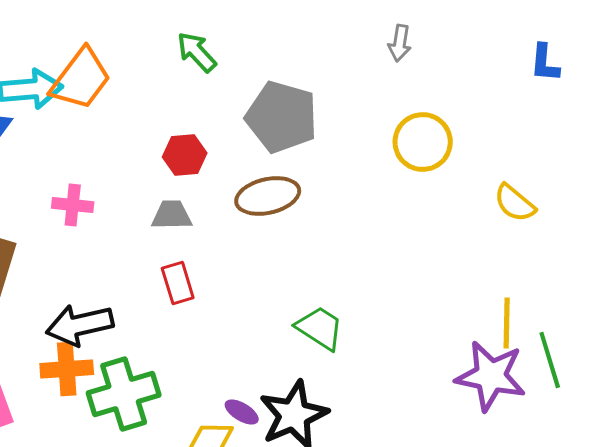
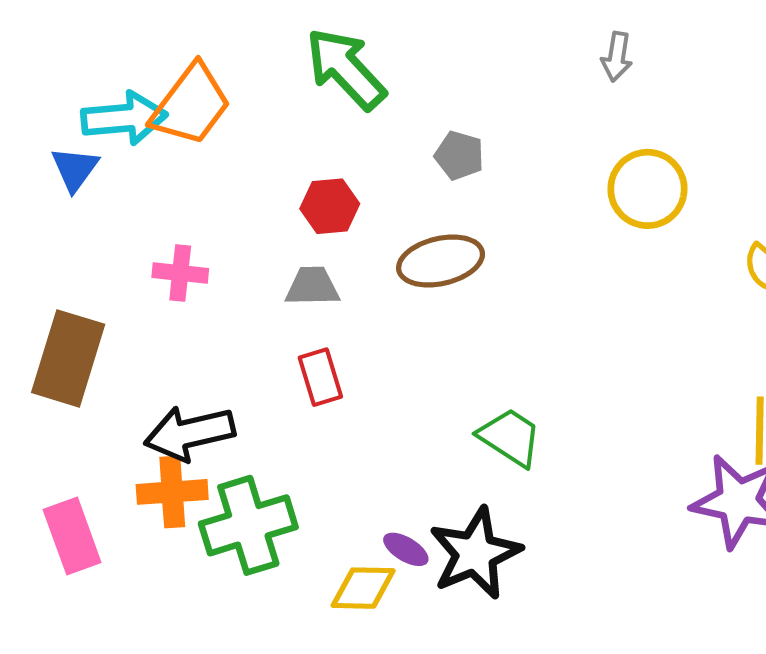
green arrow: (197, 52) -> (346, 69), size x1.5
gray pentagon: (282, 117) -> (459, 156), size x0.5

